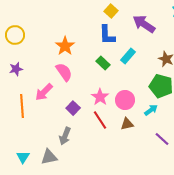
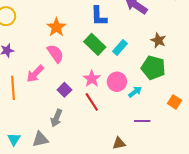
cyan rectangle: (128, 56) -> (120, 47), moved
green rectangle: (103, 63) -> (95, 44), size x1.5
cyan arrow: (151, 110) -> (135, 92), moved
brown triangle: (127, 124) -> (119, 143), moved
purple line: (162, 139) -> (142, 121), moved, turned -42

